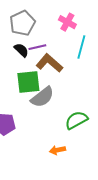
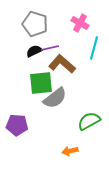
gray pentagon: (22, 23) -> (35, 24), turned -30
black semicircle: (21, 50) -> (34, 51), turned -70

